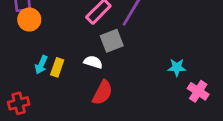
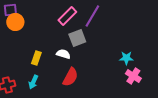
cyan arrow: (41, 65) -> (33, 82), moved
pink cross: (198, 91) -> (133, 76), moved

